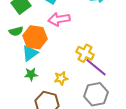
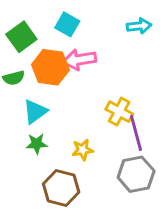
orange hexagon: (35, 37) -> (50, 67), moved
purple line: (96, 67) -> (136, 133), turned 35

